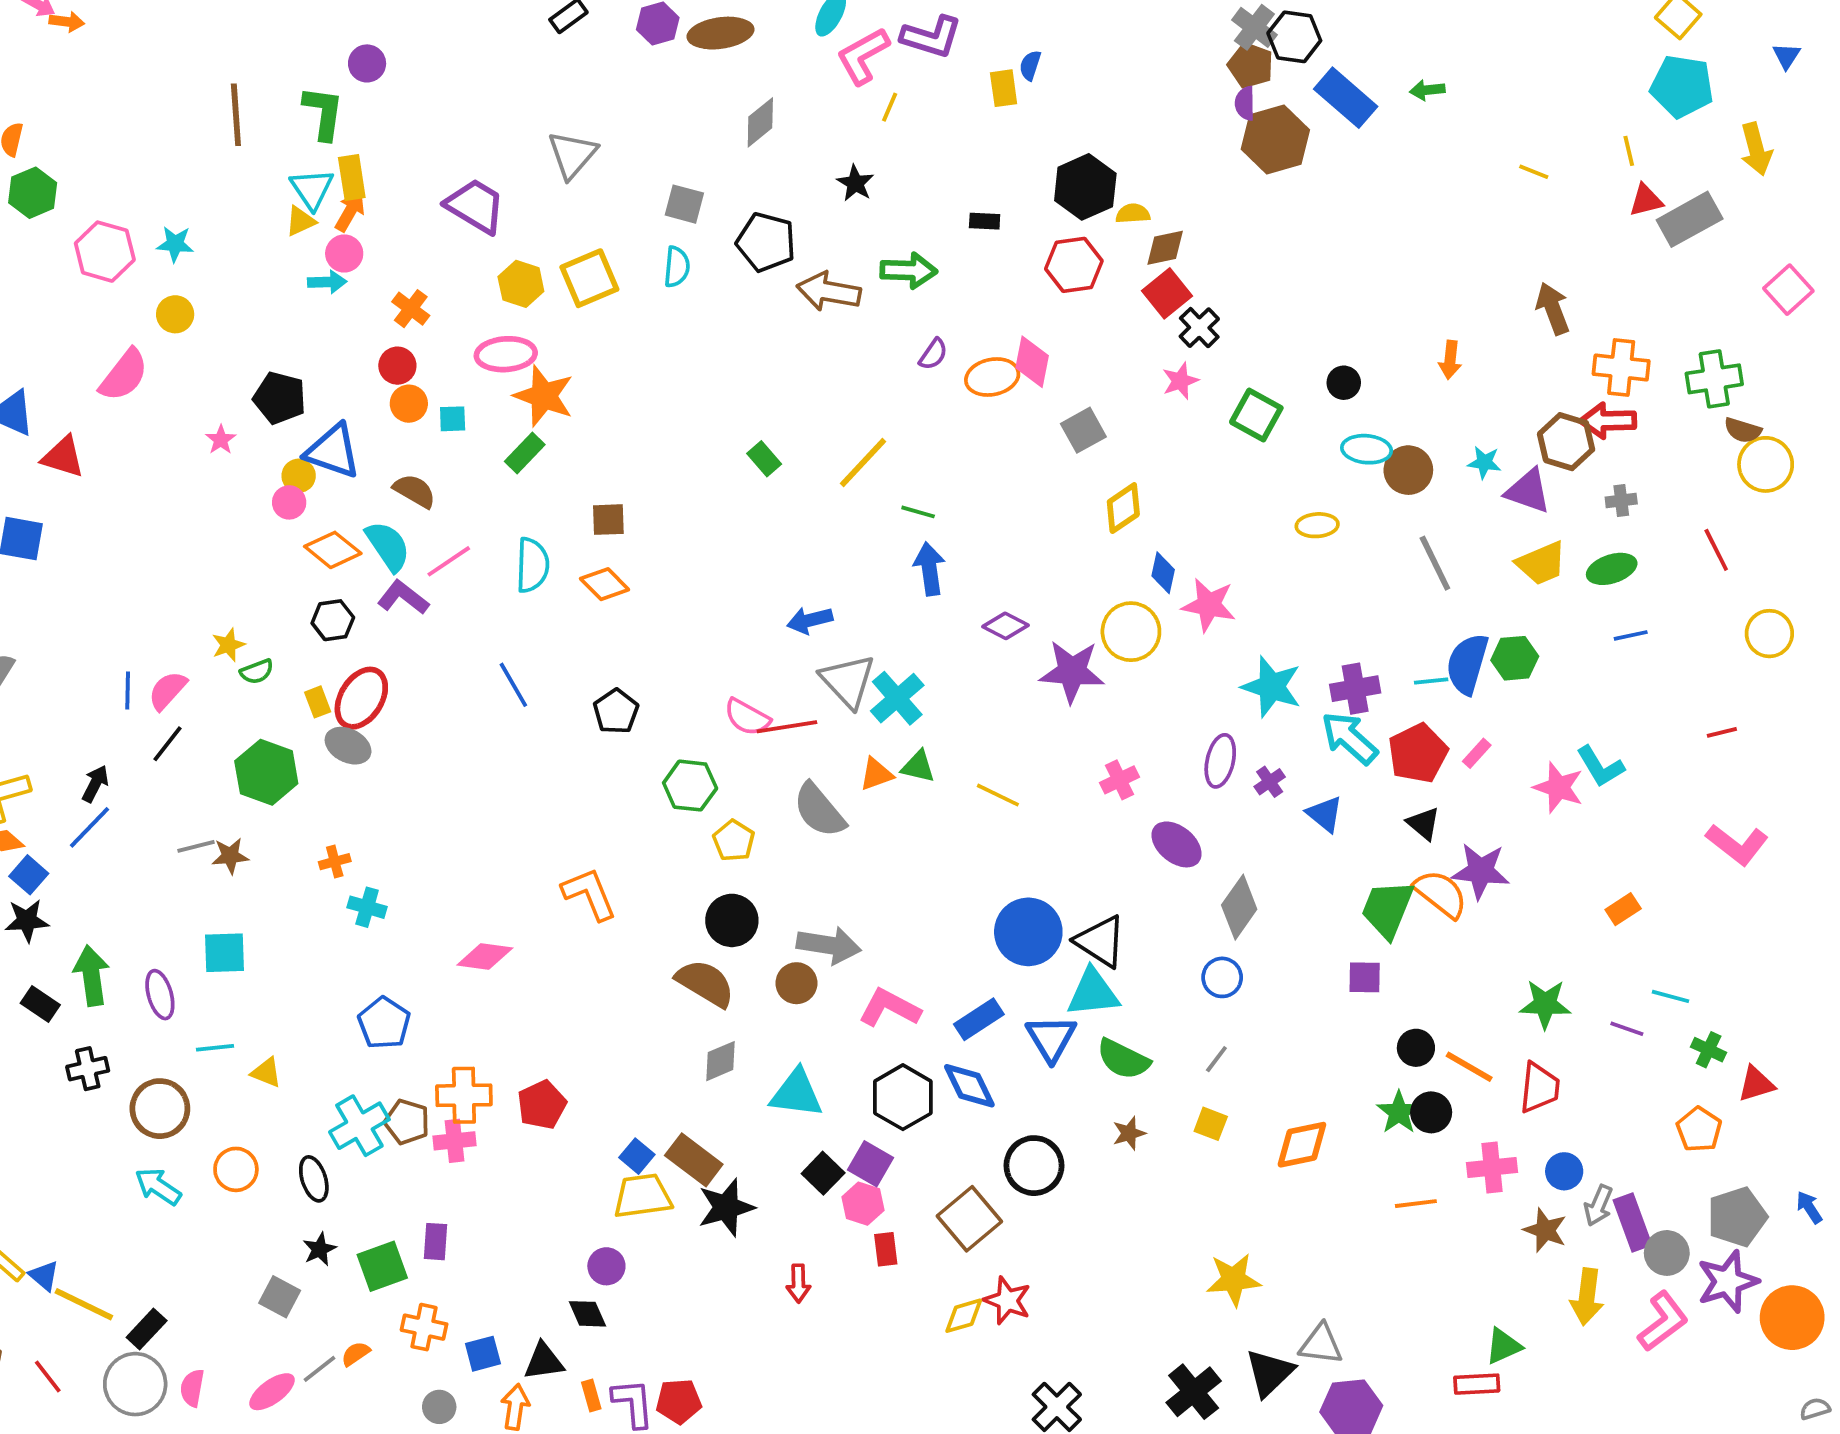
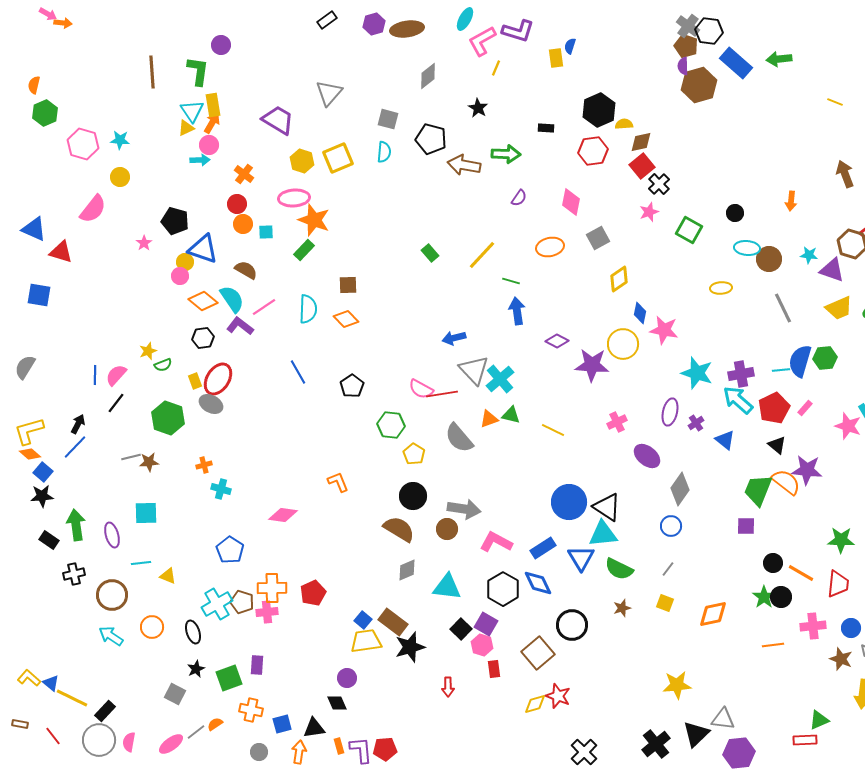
green arrow: (1427, 90) -> (779, 59), size x1.4
orange ellipse: (992, 377) -> (550, 247), moved
orange L-shape: (589, 894) -> (338, 482), size x0.7

